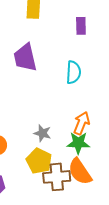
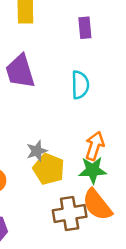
gray star: (42, 133) -> (37, 151), moved, turned -30
yellow pentagon: (39, 161) -> (49, 169), moved

